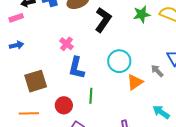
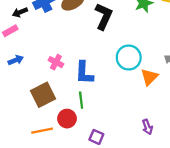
pink cross: (66, 44) -> (56, 62), moved
green line: (91, 96) -> (81, 100), moved
red circle: (64, 105) -> (67, 119), moved

